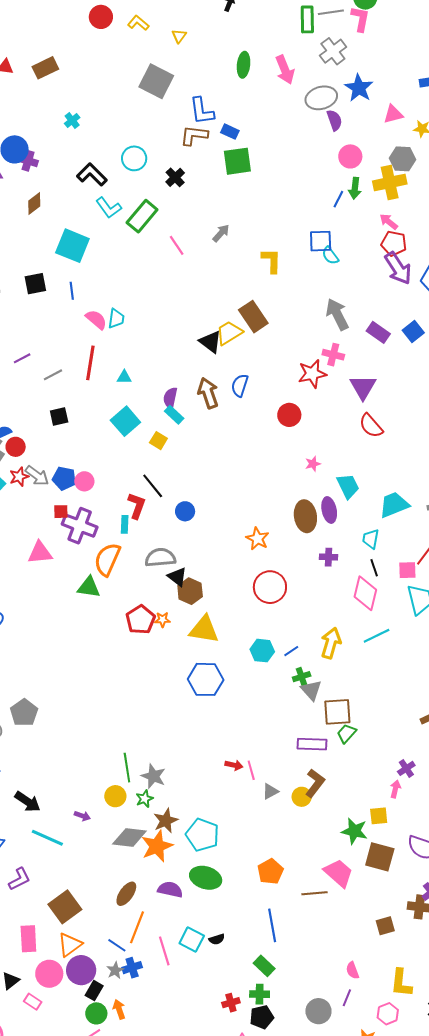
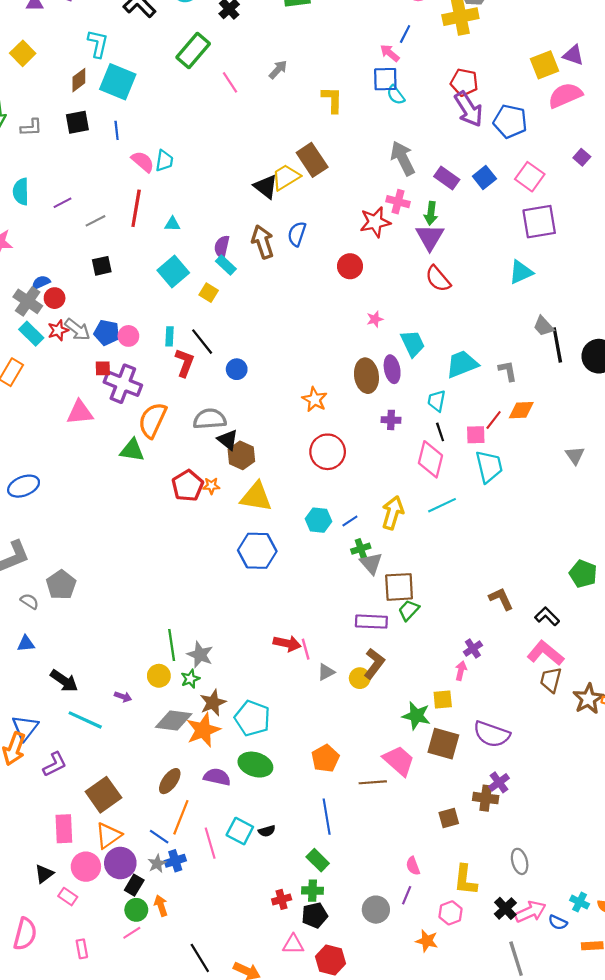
green arrow: (355, 188) -> (431, 213), moved
brown diamond: (34, 204) -> (79, 80), moved
cyan L-shape: (109, 208) -> (98, 44), moved, turned -132
pink arrow: (389, 222) -> (390, 53), moved
cyan rectangle: (125, 524) -> (169, 336), moved
red arrow: (234, 765) -> (287, 643), size x1.4

